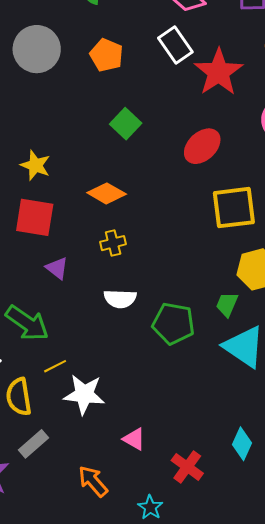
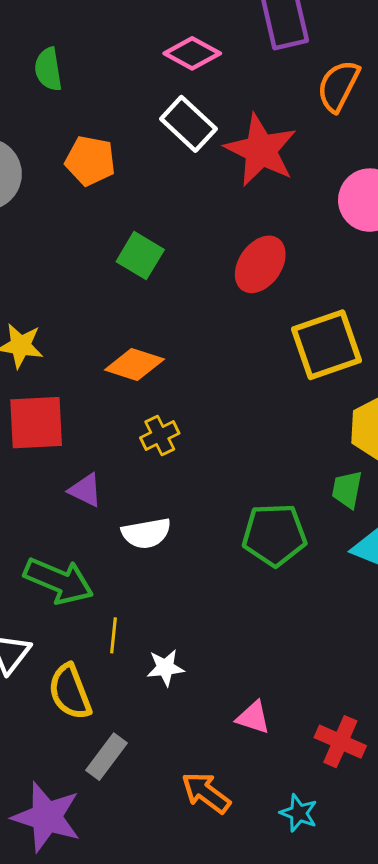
white semicircle: (120, 299) -> (146, 533), moved
yellow line: (55, 366) -> (114, 635), turned -45
white star: (84, 394) -> (165, 668), size x0.6

